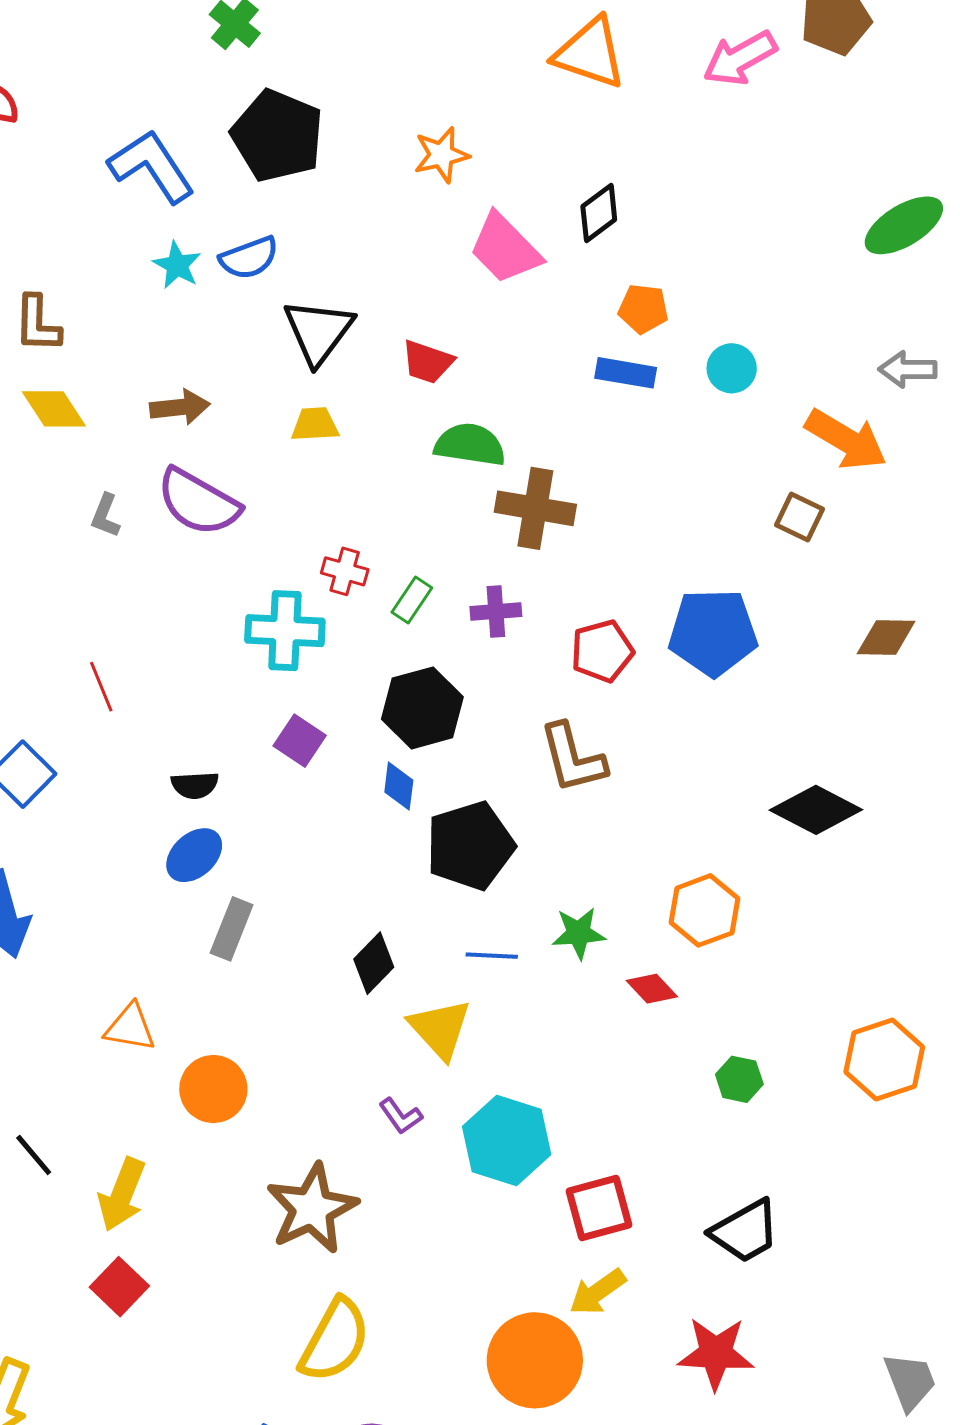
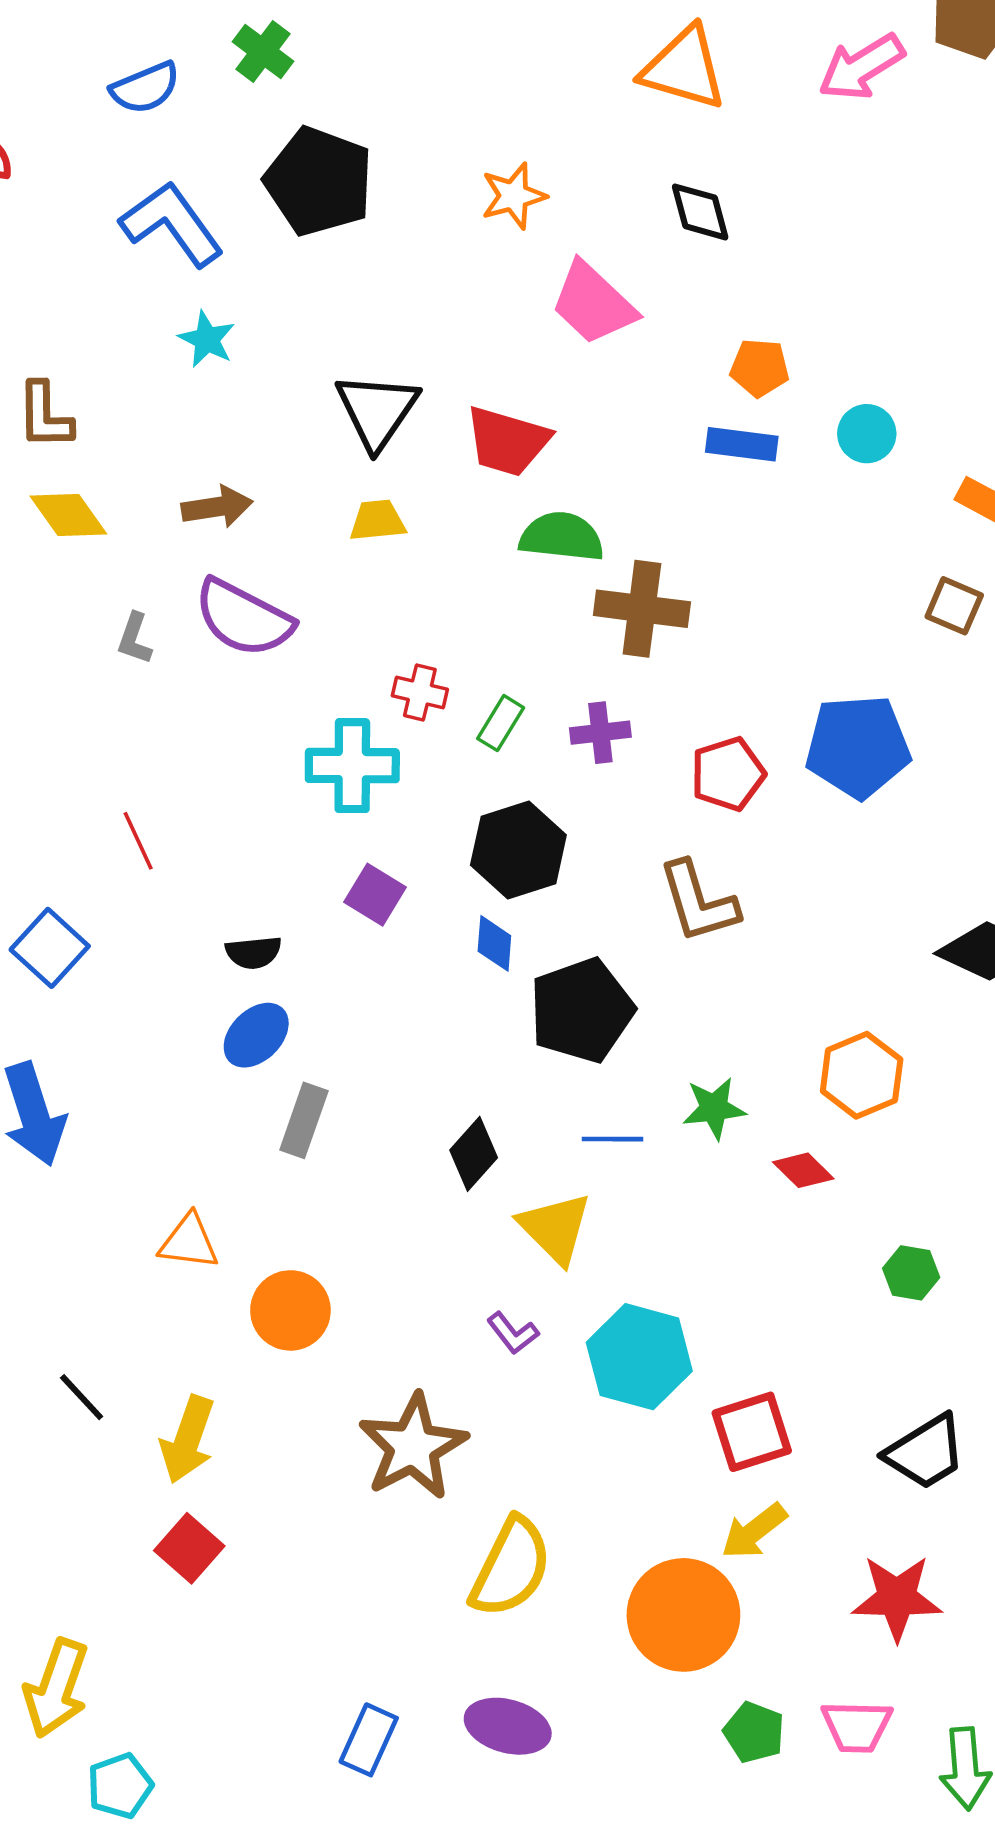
black diamond: (599, 213) -> (700, 212), moved, turned -66
blue semicircle: (249, 258) -> (145, 88), moved
red trapezoid: (428, 362) -> (507, 441), size x1.4
yellow semicircle: (335, 1340) -> (511, 1567), moved

